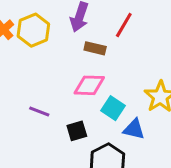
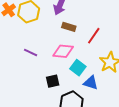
red line: (124, 25) -> (94, 36), moved
purple line: (39, 112) -> (31, 53), moved

